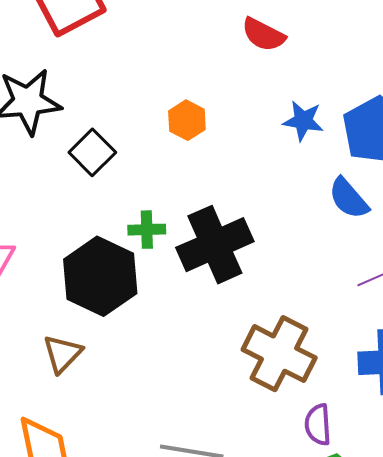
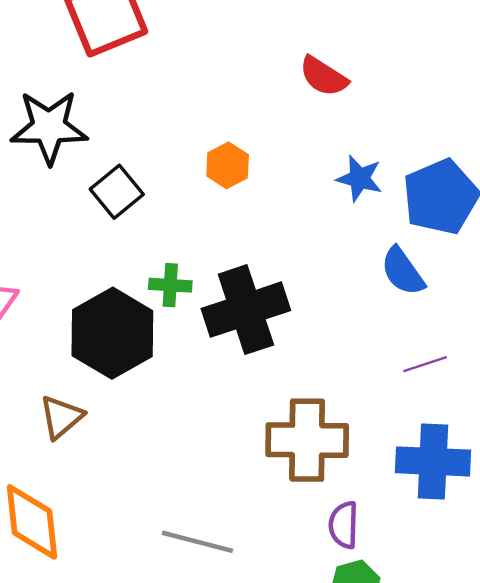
brown cross: (279, 354) -> (307, 440), turned -32

